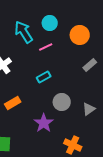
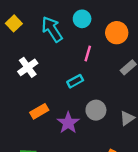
pink line: (46, 47) -> (88, 54), moved, turned -48
purple star: (44, 123) -> (68, 123), moved

